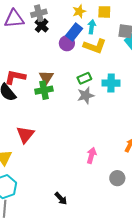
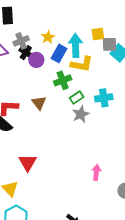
yellow star: (79, 11) -> (48, 37), moved
yellow square: (104, 12) -> (98, 34), moved
cyan arrow: (92, 27) -> (76, 45), size x1.6
purple circle: (67, 43) -> (36, 60), moved
green cross: (44, 90) -> (63, 80), moved

